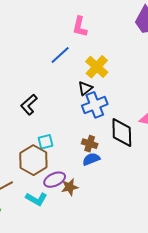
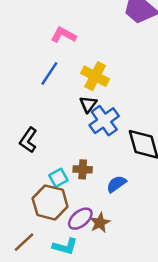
pink L-shape: (80, 27) -> (63, 35), turned 120
brown cross: (90, 144) -> (83, 169), moved

